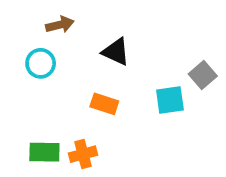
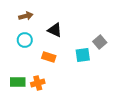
cyan circle: (41, 63) -> (25, 40), moved

